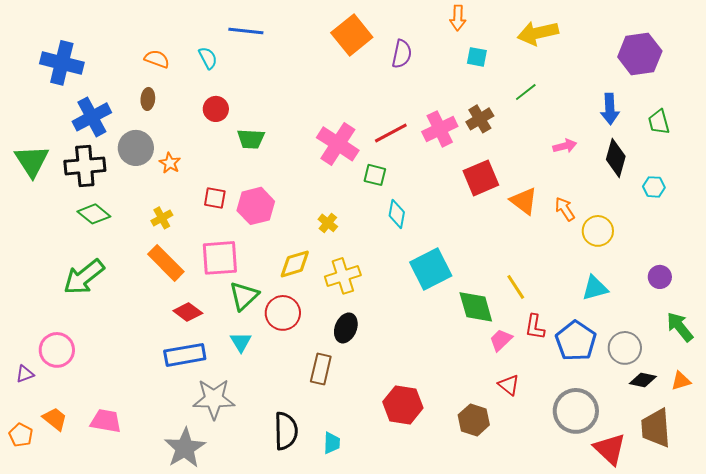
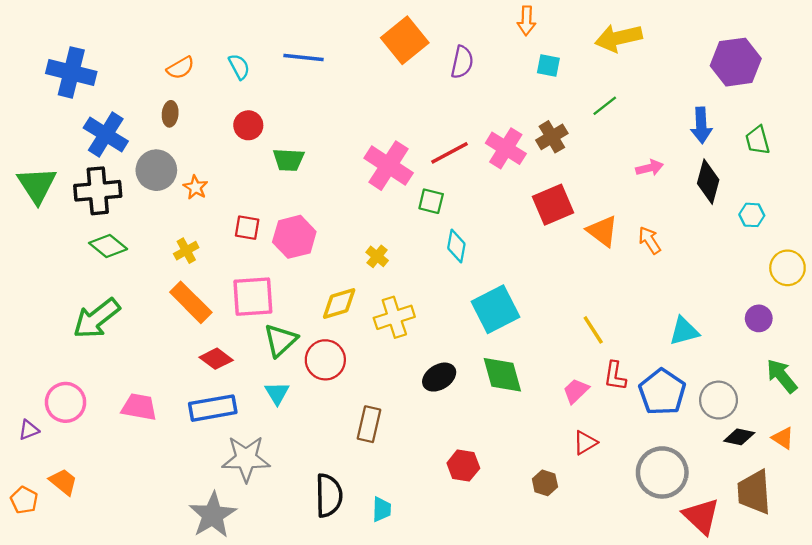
blue line: (246, 31) -> (303, 57), moved
orange semicircle: (157, 59) -> (180, 68), turned 130
blue cross: (92, 117) -> (106, 135), turned -30
pink cross: (440, 129) -> (506, 148), turned -32
yellow circle: (598, 231) -> (787, 268), moved
green diamond: (476, 307) -> (502, 375), moved
black ellipse: (346, 328) -> (439, 377), moved, turned 36
orange triangle: (681, 381) -> (783, 438), turned 50
red triangle: (509, 385) -> (585, 443), turned 50
red hexagon: (403, 405) -> (463, 466), size x0.7
brown hexagon: (474, 420) -> (545, 483), size x0.7
pink trapezoid: (106, 421) -> (139, 407), moved

